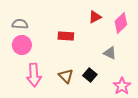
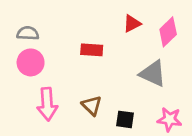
gray triangle: (110, 53) -> (153, 74), size x1.5
black square: (90, 75) -> (125, 119), moved, turned -32
pink star: (122, 86) -> (169, 119), turned -30

